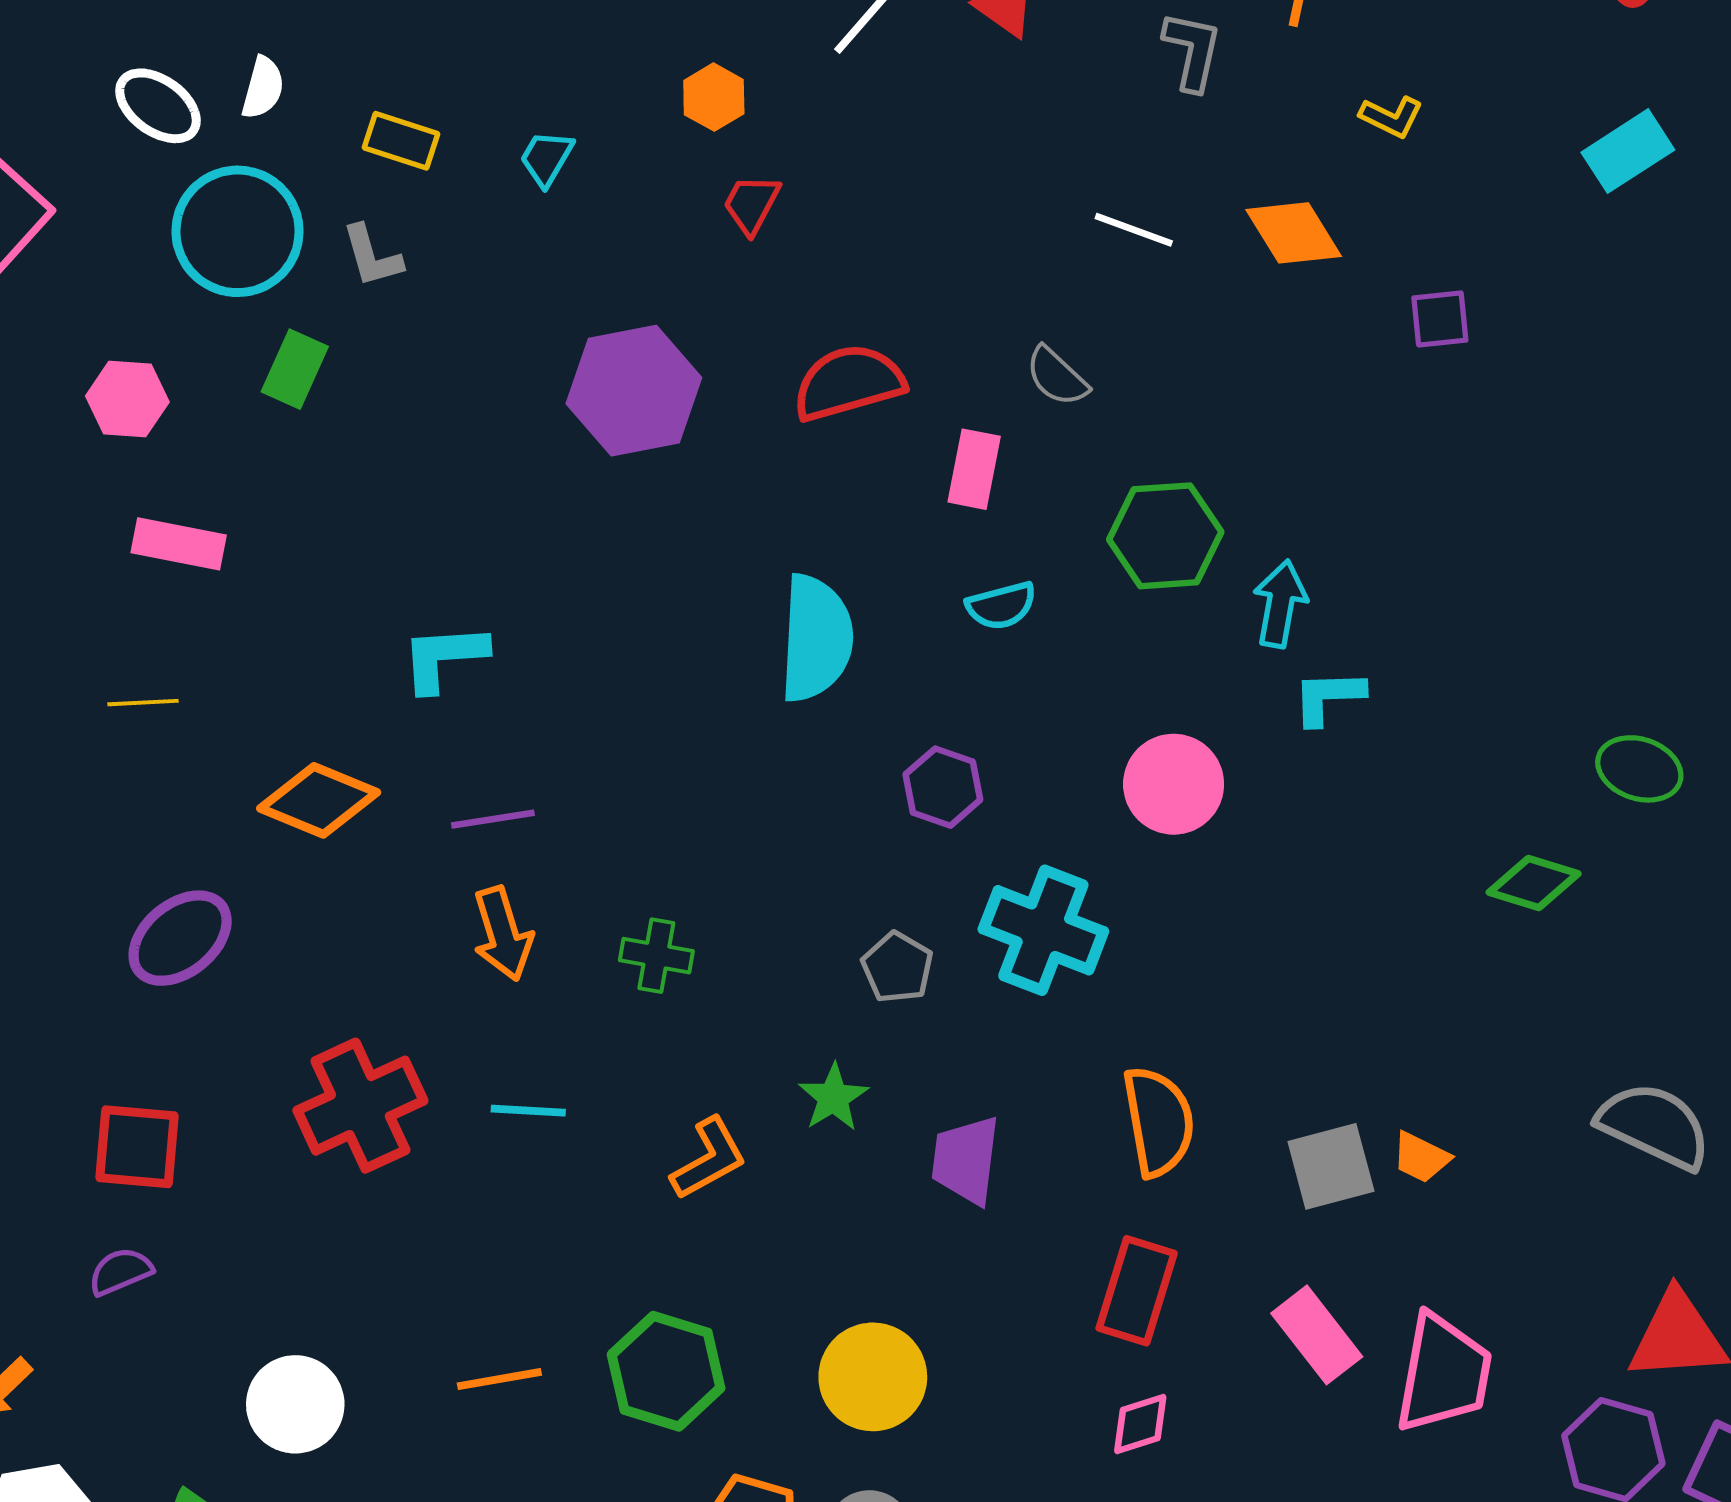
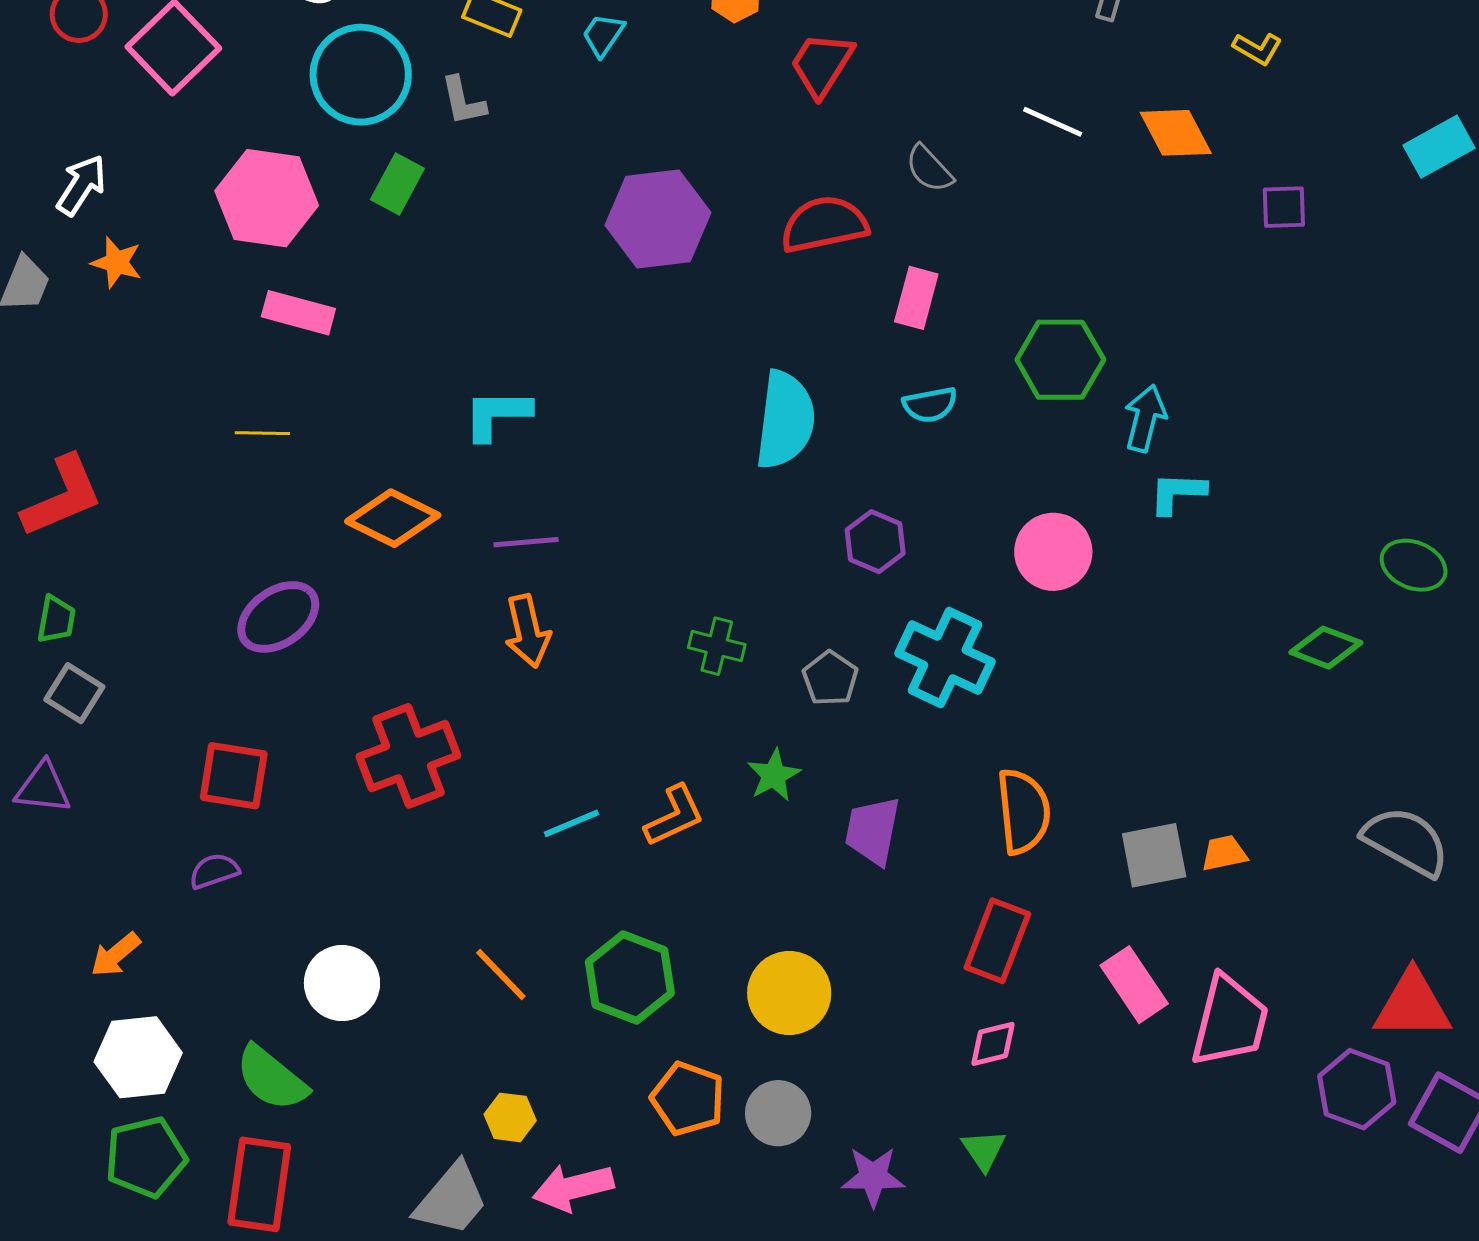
cyan rectangle: (1628, 151) -> (1439, 147), moved
red trapezoid: (752, 204) -> (822, 64), moved, size x1.4
gray semicircle: (1057, 376) -> (929, 169), moved
pink hexagon: (127, 399) -> (267, 198), size x1.6
green cross: (656, 956) -> (717, 646), moved
cyan line: (528, 1111) -> (572, 823), moved, turned -30
orange trapezoid: (1421, 1157) -> (1224, 853), turned 138
orange line: (499, 1379) -> (501, 975), turned 52

